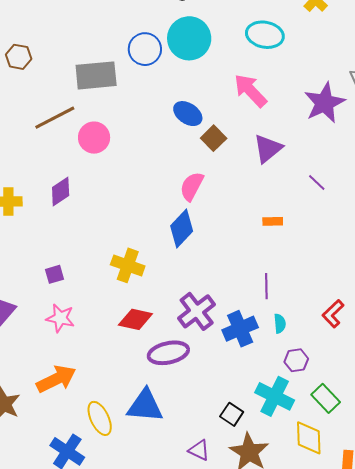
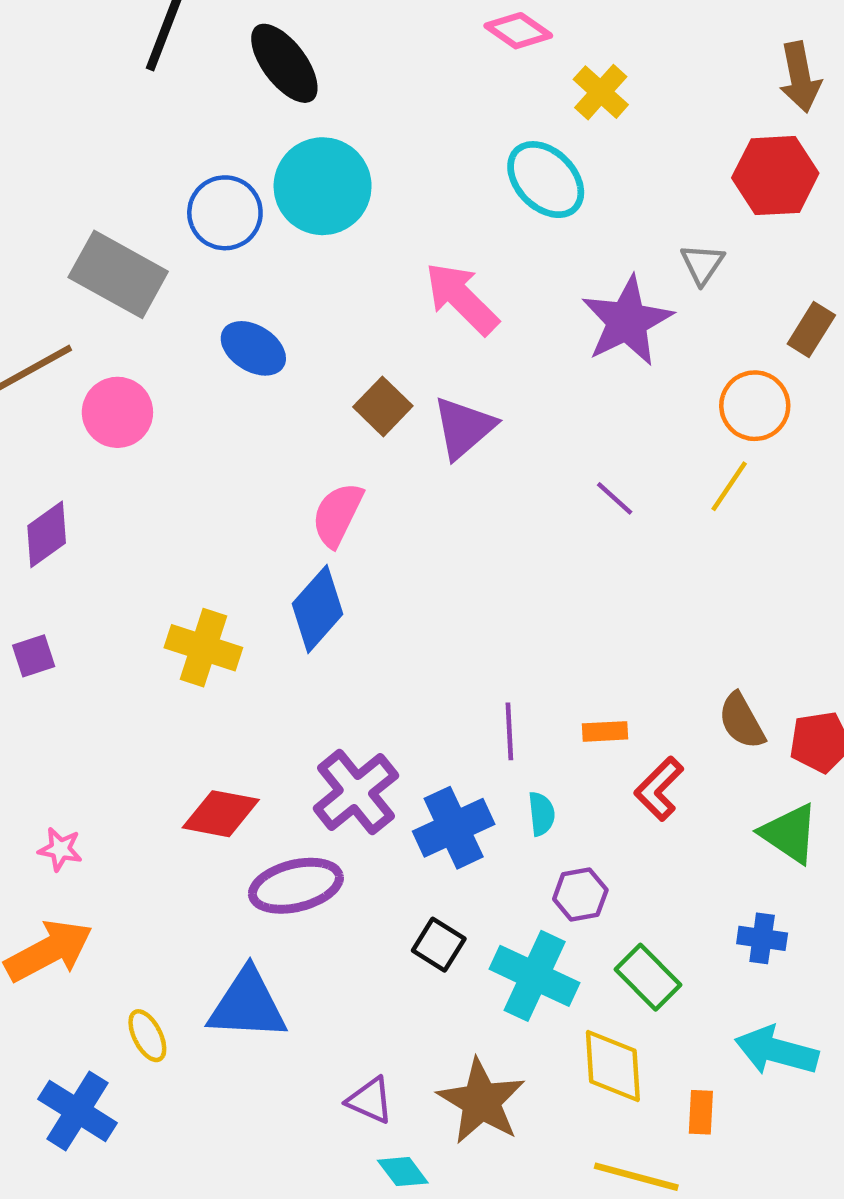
cyan ellipse: (265, 35) -> (546, 180), moved, turned 36
gray rectangle: (96, 75) -> (118, 274), turned 36
blue ellipse: (188, 114) -> (253, 348), moved
purple triangle: (268, 149) -> (464, 428), moved
orange rectangle: (273, 221) -> (605, 731), moved
yellow cross: (128, 265) -> (203, 648), moved
purple square: (54, 274) -> (34, 656), moved
pink star: (60, 318) -> (60, 849), moved, size x0.7
black square: (232, 414) -> (439, 945), moved
yellow ellipse: (100, 418) -> (147, 1036), size x0.7

